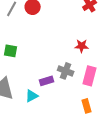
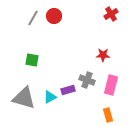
cyan triangle: (32, 96) -> (50, 97), moved

